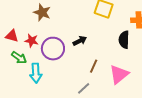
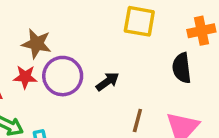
red star: (32, 41) -> (25, 77), moved
purple circle: (53, 49) -> (63, 76), moved

